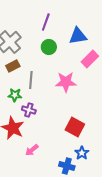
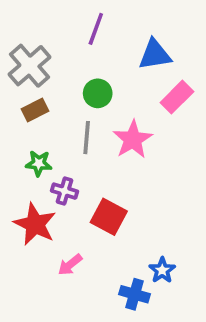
green circle: (49, 47) -> (98, 93), moved
gray line: (31, 80) -> (87, 138), moved
pink star: (66, 82) -> (133, 139), turned -30
red square: (75, 127) -> (109, 217), moved

